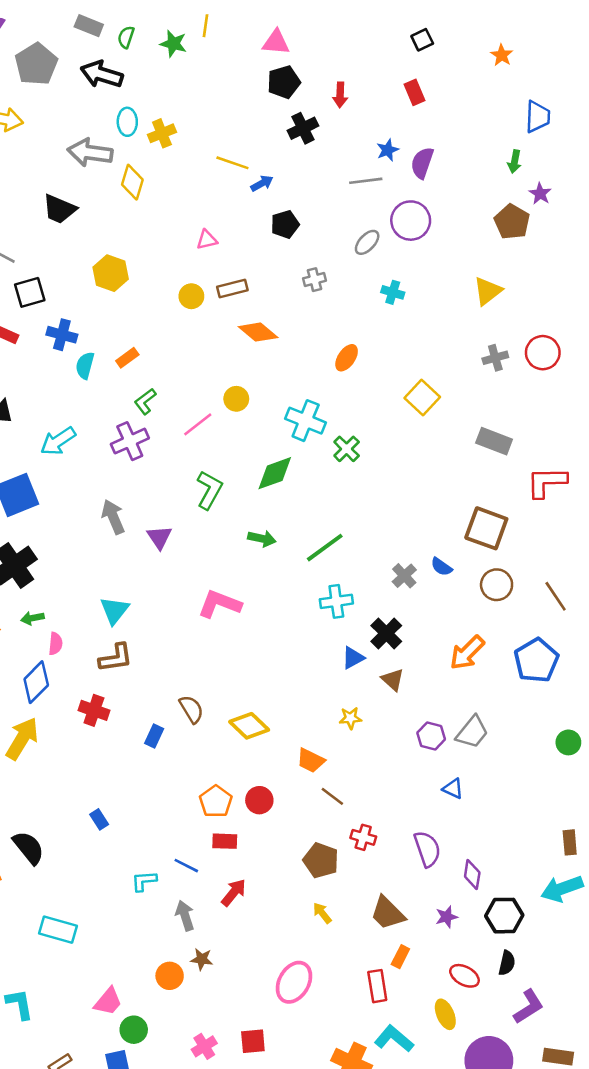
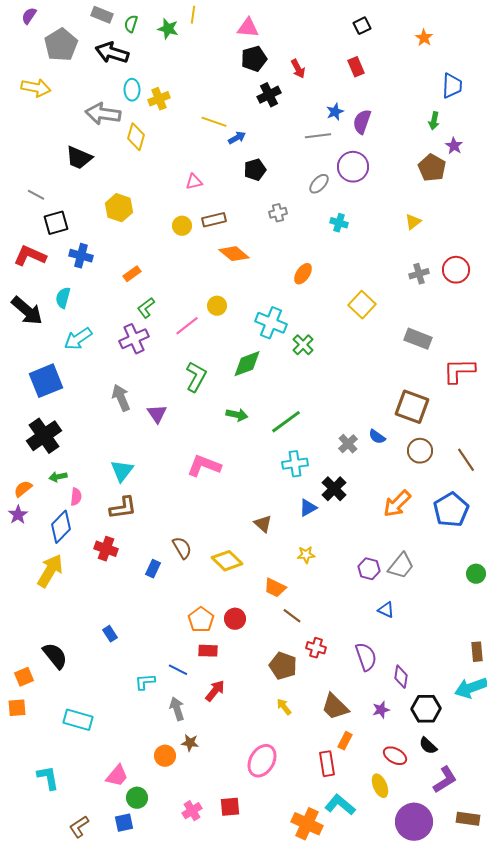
red arrow: (340, 95) -> (298, 69), turned -30
yellow triangle: (488, 291) -> (413, 222), size x0.7
cyan semicircle: (85, 365) -> (63, 298), moved
brown triangle: (393, 680) -> (263, 524), moved
black semicircle: (507, 963) -> (428, 746), turned 120

